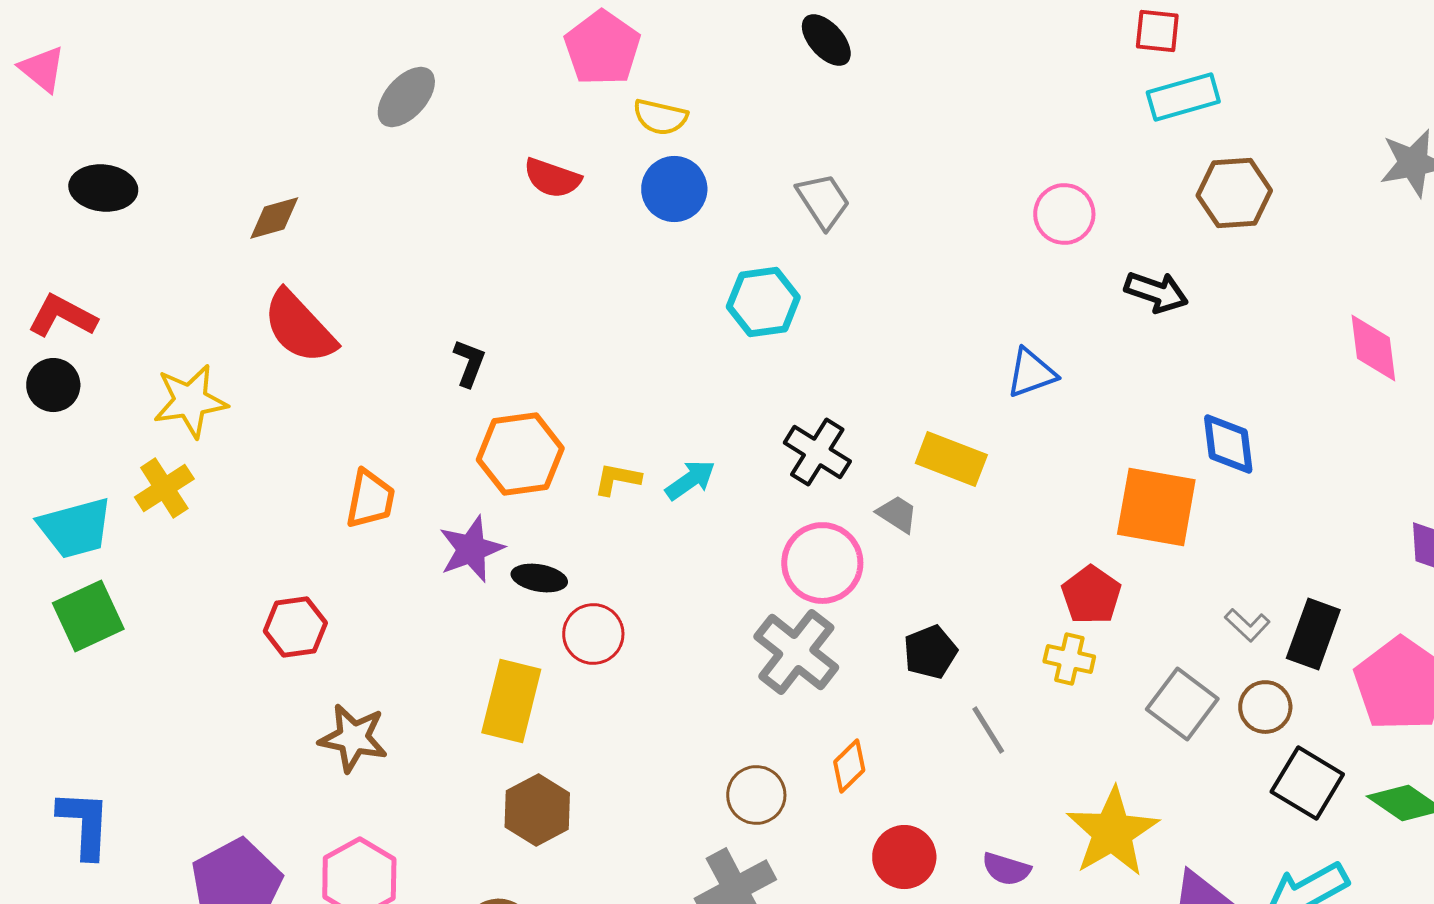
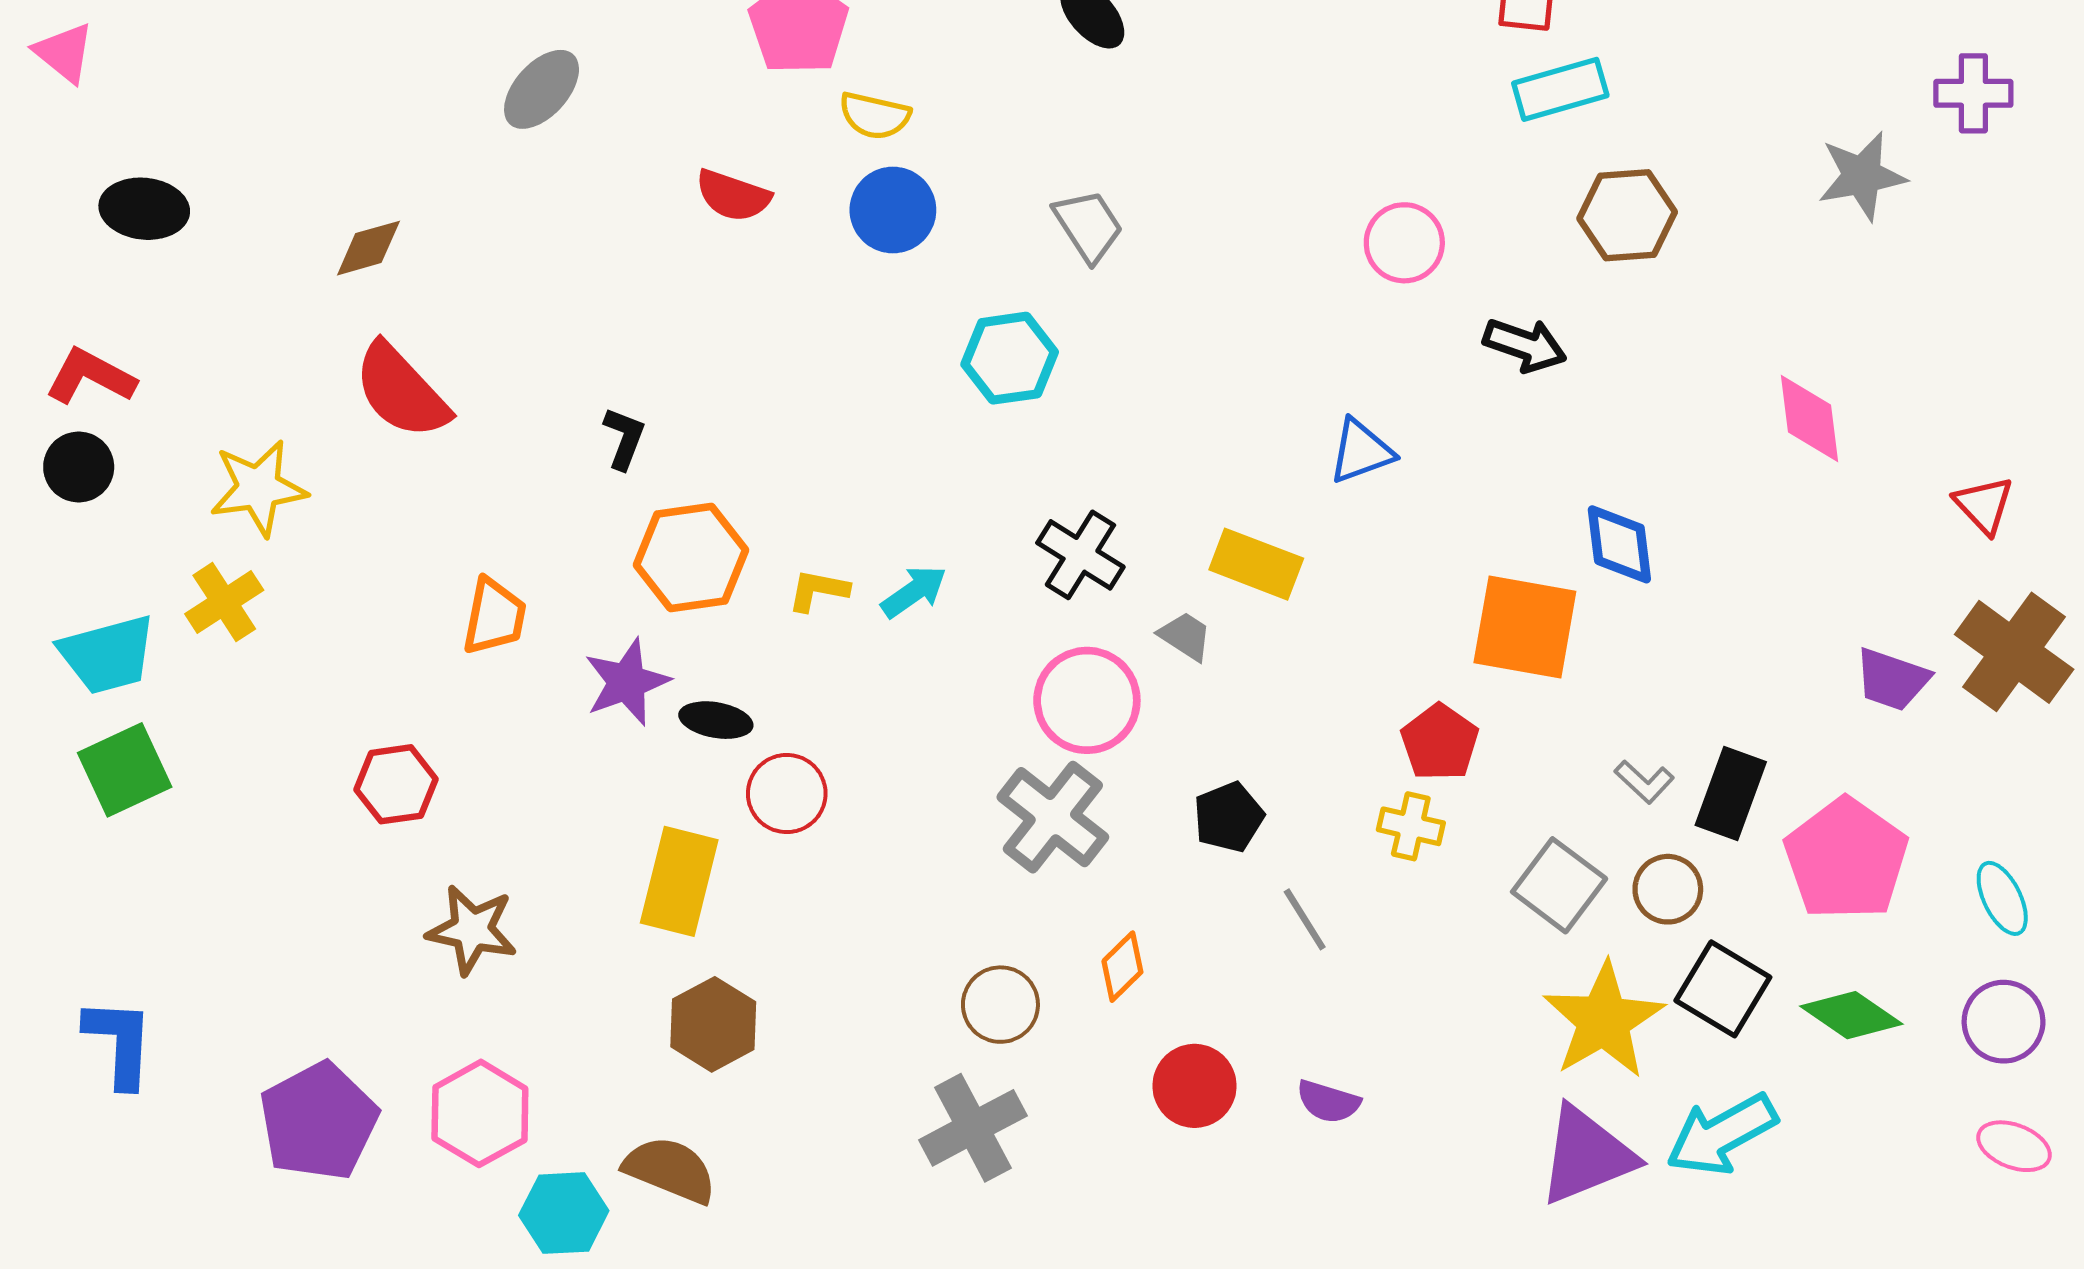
yellow star: (1112, 832) -> (1604, 1020), moved

